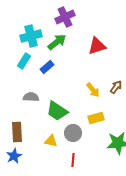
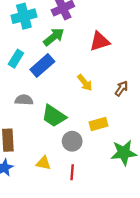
cyan cross: (31, 36) -> (24, 16), moved
blue rectangle: (47, 67) -> (42, 65), size x1.5
yellow arrow: (93, 90) -> (85, 83), moved
yellow triangle: (51, 141) -> (43, 163), moved

